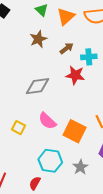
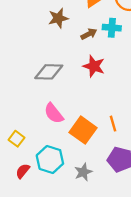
cyan cross: (89, 57) -> (112, 28), moved
yellow square: (18, 128) -> (17, 139), moved
red semicircle: (35, 183) -> (23, 171), moved

